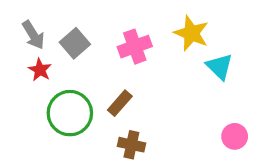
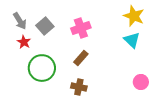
yellow star: (191, 33) -> (134, 16), moved
brown rectangle: (120, 103) -> (81, 58), moved

